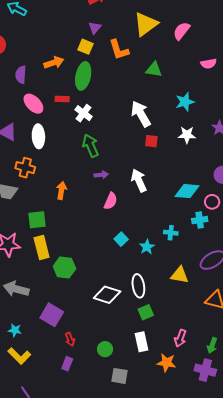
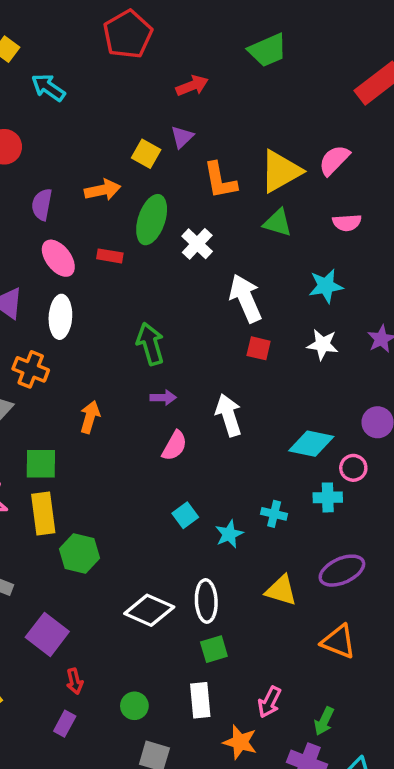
yellow triangle: (146, 24) -> (281, 171), moved
yellow square: (86, 47) -> (146, 154), moved
pink semicircle: (209, 64) -> (347, 223), moved
white cross: (84, 113) -> (197, 244), moved

